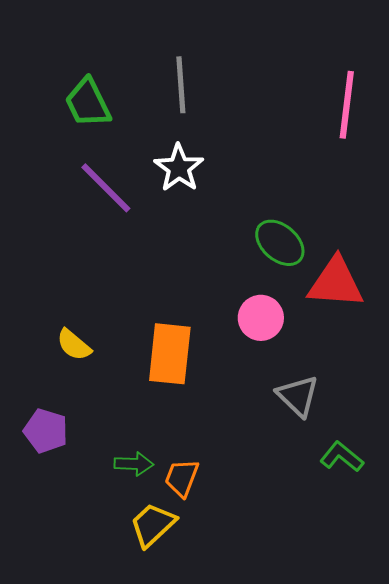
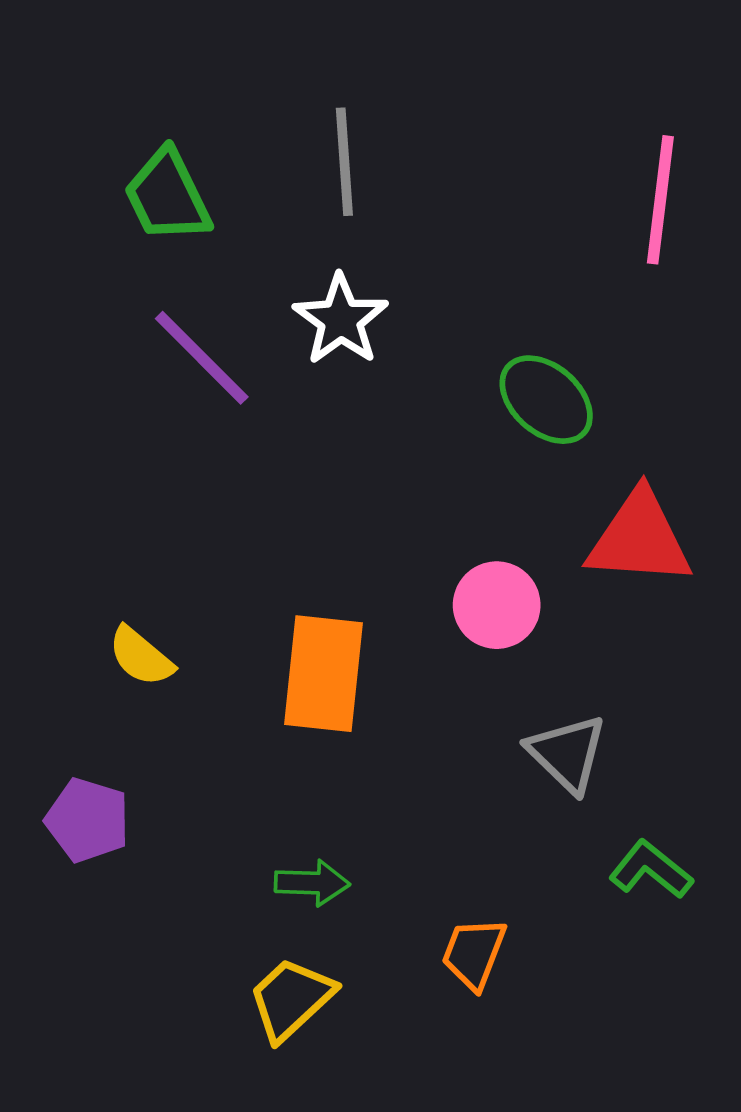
green ellipse: (280, 243) -> (546, 400), moved
green arrow: (134, 464) -> (312, 883), moved
orange trapezoid: (182, 478) -> (474, 953), moved

